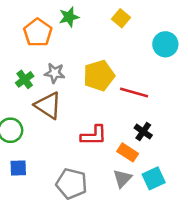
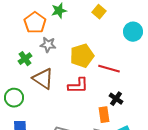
gray star: (55, 73) -> (48, 45), moved
red L-shape: (94, 135) -> (78, 86), moved
orange rectangle: (128, 152) -> (104, 115), turned 49

